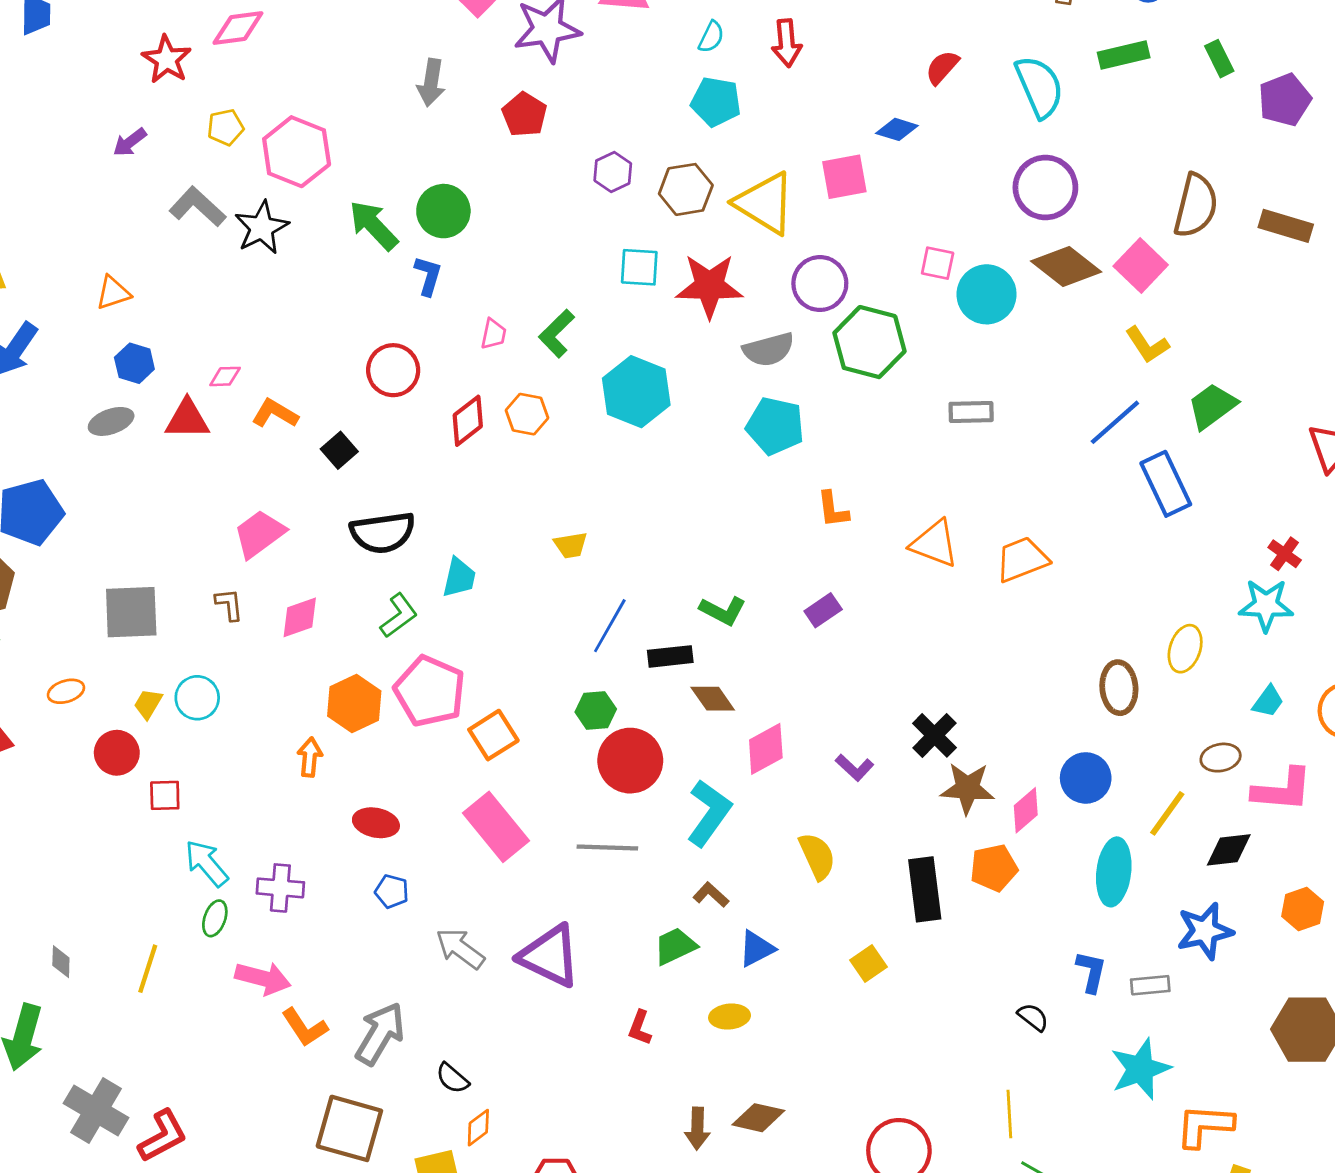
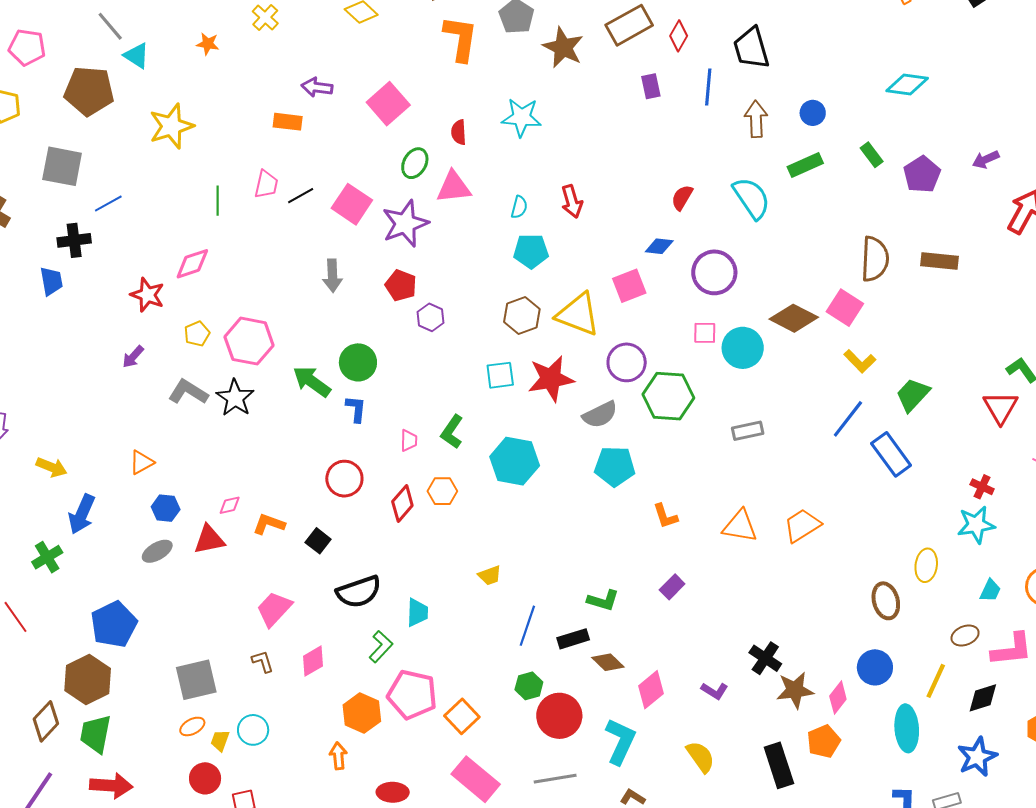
purple hexagon: (613, 172) -> (431, 317), moved
purple circle: (1045, 188) -> (714, 272), moved
orange ellipse: (66, 691) -> (192, 726), moved

